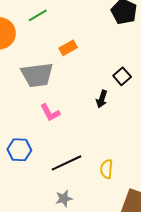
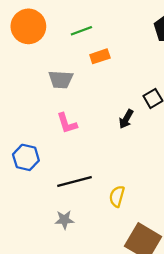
green line: (38, 15) -> (81, 31), moved
gray trapezoid: (37, 75) -> (61, 80), size x0.7

